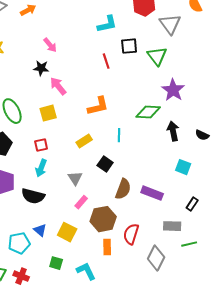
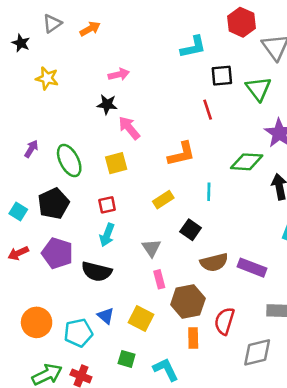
pink arrow: (50, 45) -> (119, 74), turned -63
red line: (106, 61) -> (208, 110), moved
brown semicircle: (123, 189) -> (214, 262), turned 55
pink rectangle: (81, 202) -> (159, 279), turned -56
gray diamond: (156, 258) -> (257, 352), turned 50

